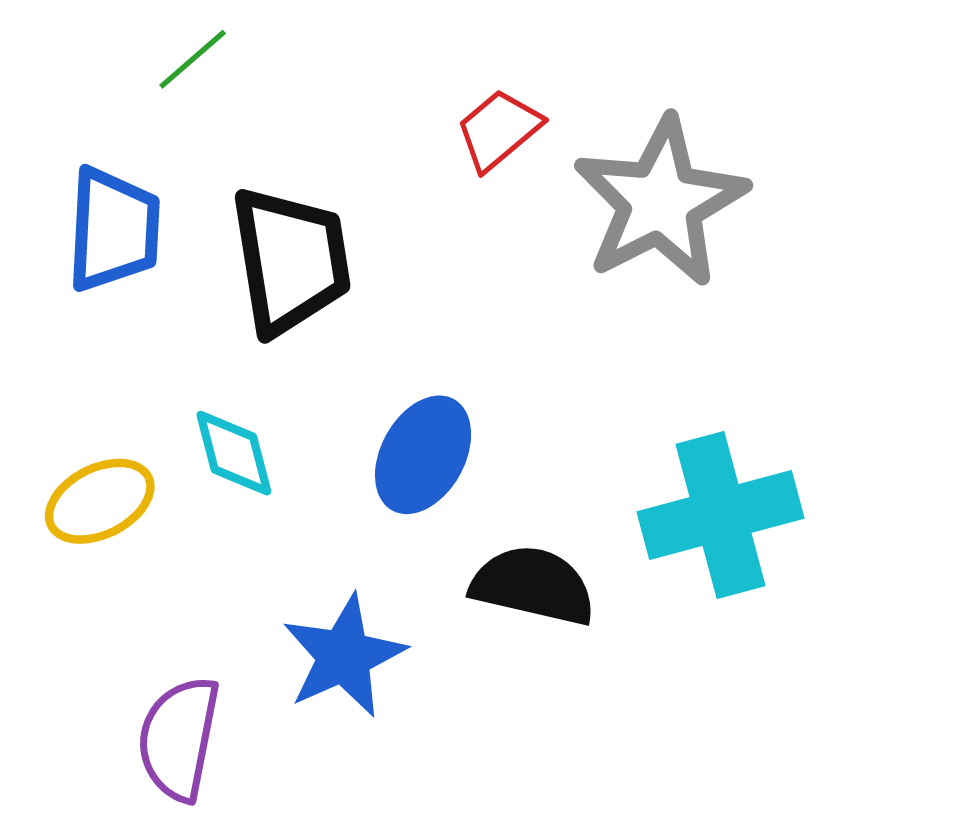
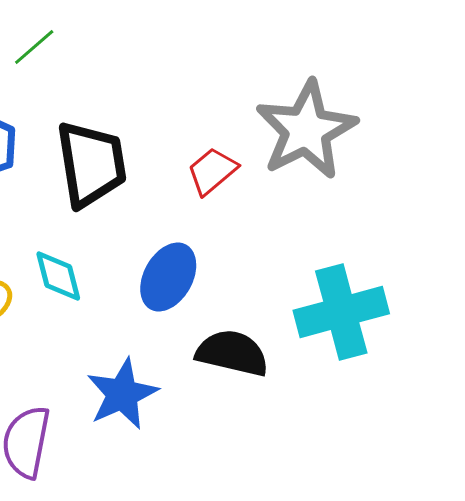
red trapezoid: (499, 130) -> (212, 171), moved

